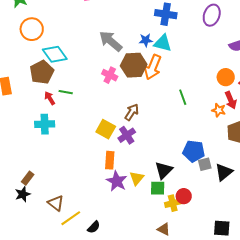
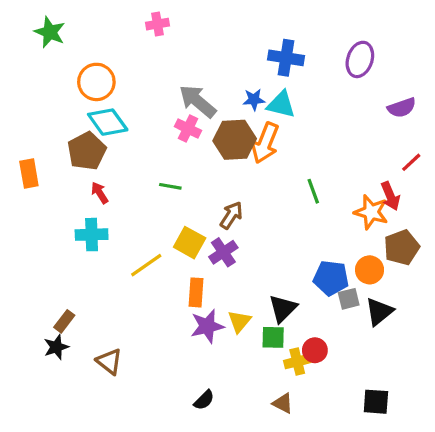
orange circle: (32, 29) -> (96, 82), moved
pink cross: (110, 75) -> (188, 129), moved
orange circle: (226, 77) -> (370, 270), moved
green line: (66, 92) -> (170, 186), moved
orange star: (219, 110) -> (371, 212), size x1.5
purple star: (117, 181) -> (207, 326), turned 30
yellow line: (71, 218) -> (146, 265), moved
black semicircle: (94, 227) -> (204, 400), moved

